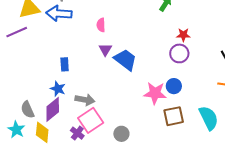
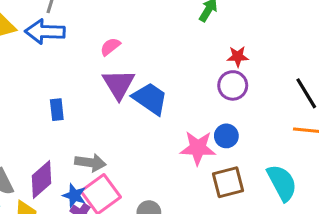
pink semicircle: (101, 25) -> (110, 47), turned 56
purple triangle: (105, 50) -> (119, 84), size x1.6
blue star: (58, 89) -> (74, 196), moved

